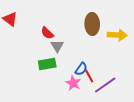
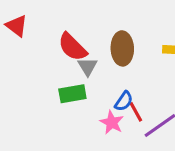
brown ellipse: (92, 24) -> (122, 48), moved
red semicircle: (47, 33) -> (72, 47), size x1.5

